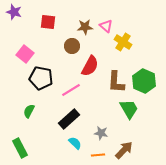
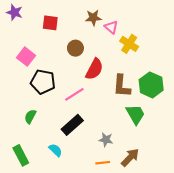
brown star: (85, 27) -> (93, 18), moved
cyan semicircle: (75, 143) -> (55, 150), moved

